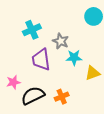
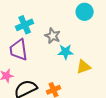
purple trapezoid: (41, 60) -> (19, 50), moved

